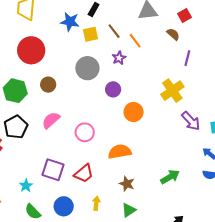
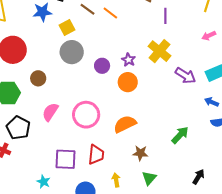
yellow square: (91, 34) -> (67, 28), moved
purple star: (119, 58) -> (128, 60), moved
pink circle: (85, 132) -> (86, 115), size x1.4
red trapezoid: (84, 173) -> (96, 155), turned -30

